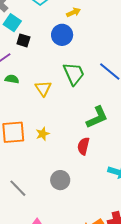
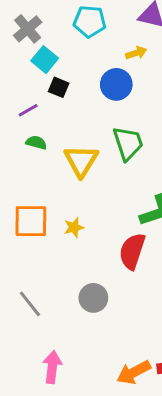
yellow triangle: (43, 88) -> (81, 161), size x1.4
red semicircle: (83, 146) -> (132, 251), size x1.4

